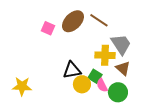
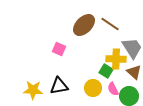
pink square: (48, 28) -> (59, 49), moved
black triangle: (72, 70) -> (59, 86), moved
green square: (95, 76) -> (106, 71), moved

